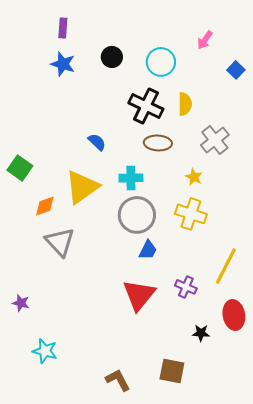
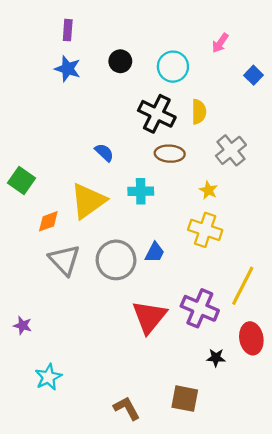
gray circle: (137, 215) -> (116, 260), moved
blue trapezoid: (148, 250) -> (155, 252), moved
purple cross: (186, 287) -> (200, 308), size x1.6
cyan star: (45, 351) -> (48, 377), turned 30

